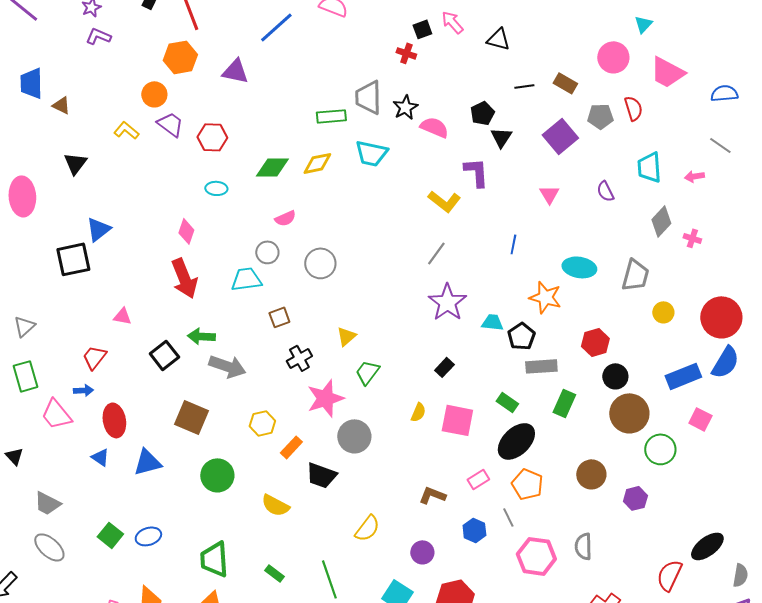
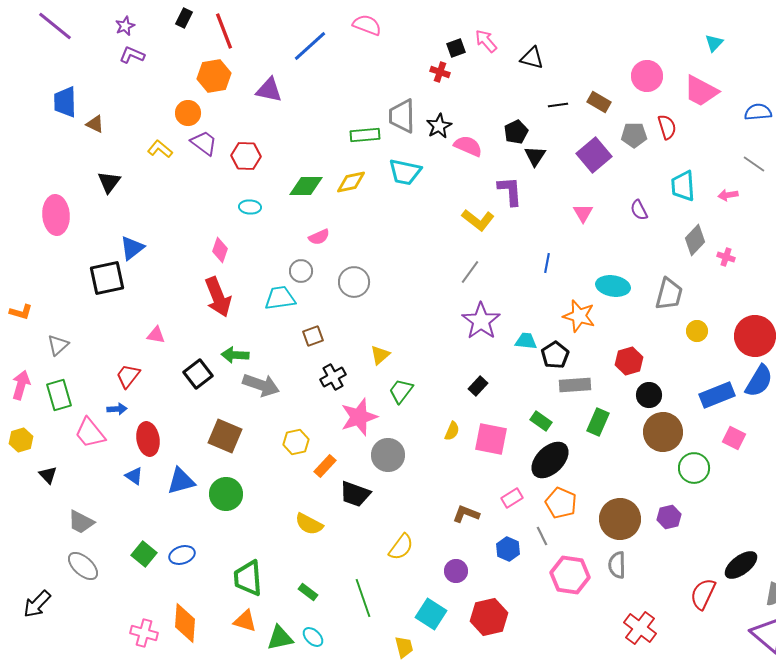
cyan triangle: (643, 24) -> (714, 43), moved
brown circle: (591, 474) -> (620, 519), moved, size x1.4
green circle: (217, 475) -> (226, 494), moved

